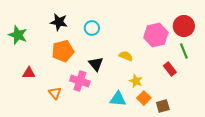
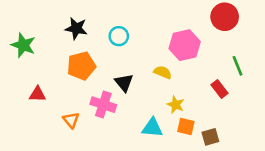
red circle: (184, 26) -> (225, 17), moved
pink hexagon: (156, 35) -> (185, 45), moved
orange square: (144, 98) -> (186, 126), turned -32

